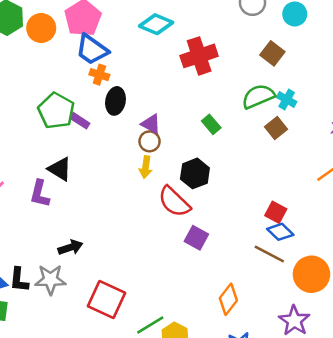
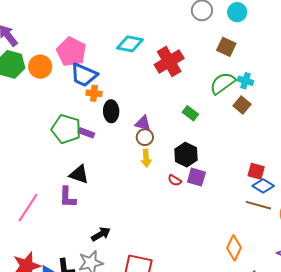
red semicircle: (174, 202) -> (175, 180), size x0.5
purple square: (196, 238) -> (196, 177), moved

